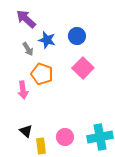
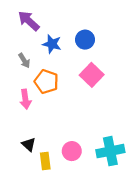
gray arrow: (28, 49) -> (24, 61), moved

